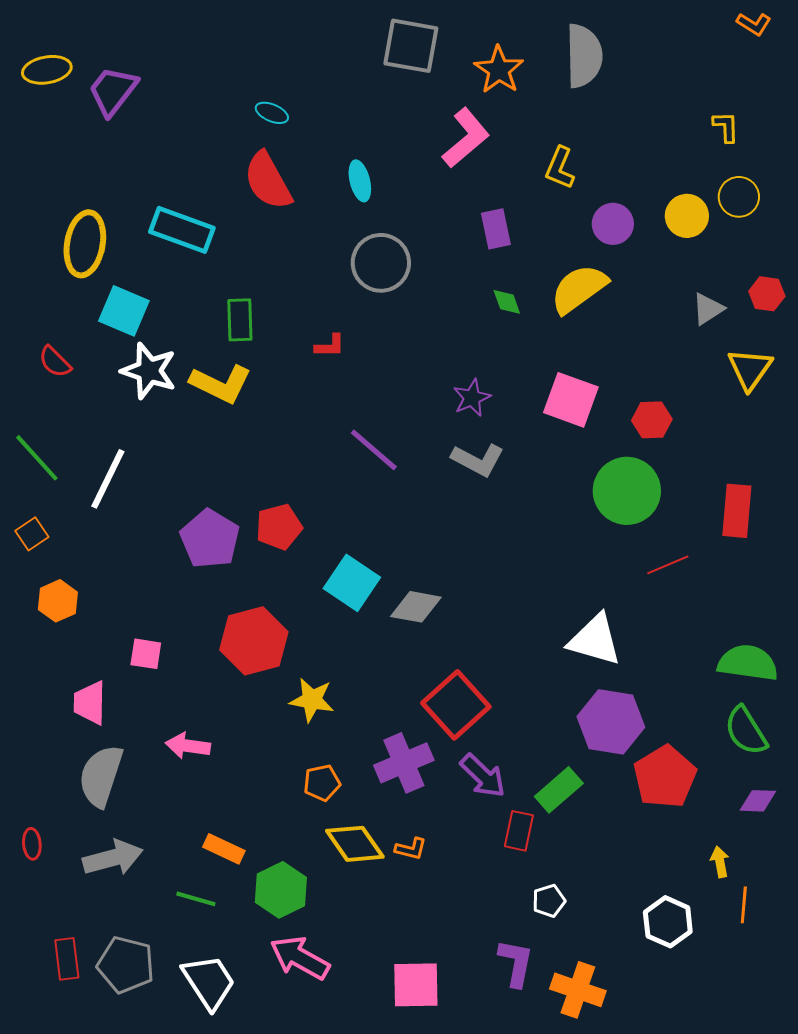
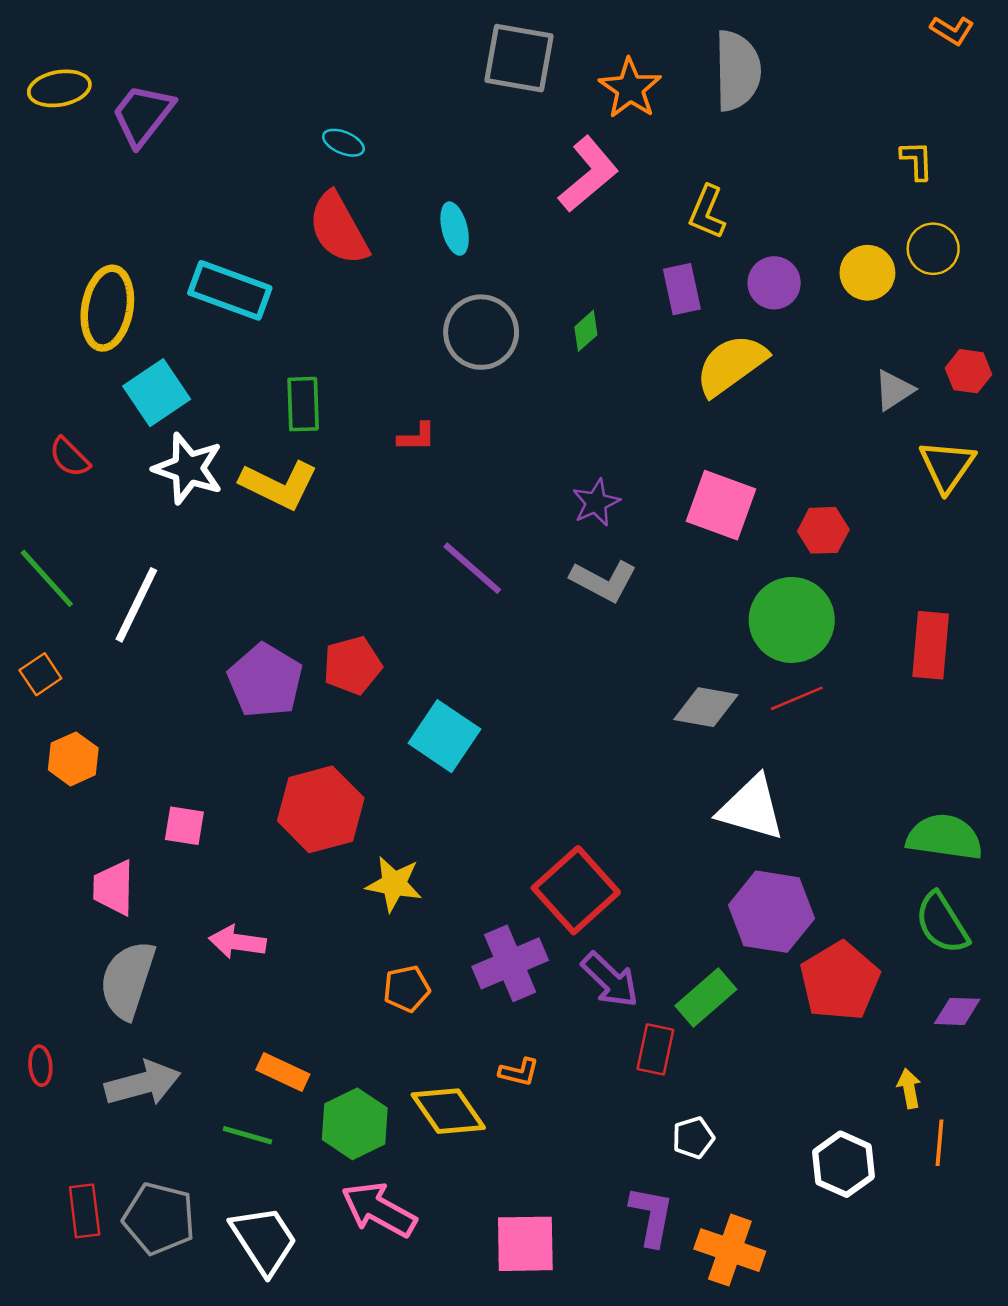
purple rectangle: (496, 229) -> (682, 289), moved
green diamond: (507, 302) -> (586, 331), moved, turned 68
cyan square: (124, 311) -> (157, 393), turned 33
red line: (668, 565) -> (797, 698), moved
gray diamond: (416, 607) -> (706, 707), moved
yellow diamond: (355, 844) -> (448, 1111), moved

